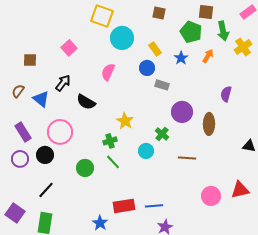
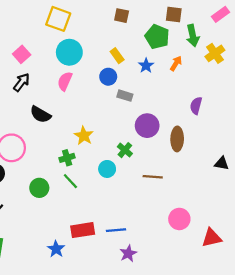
cyan circle: (122, 38) -> (69, 52), moved
black arrow: (63, 83) -> (22, 82), moved
red triangle: (240, 190) -> (212, 238), moved

